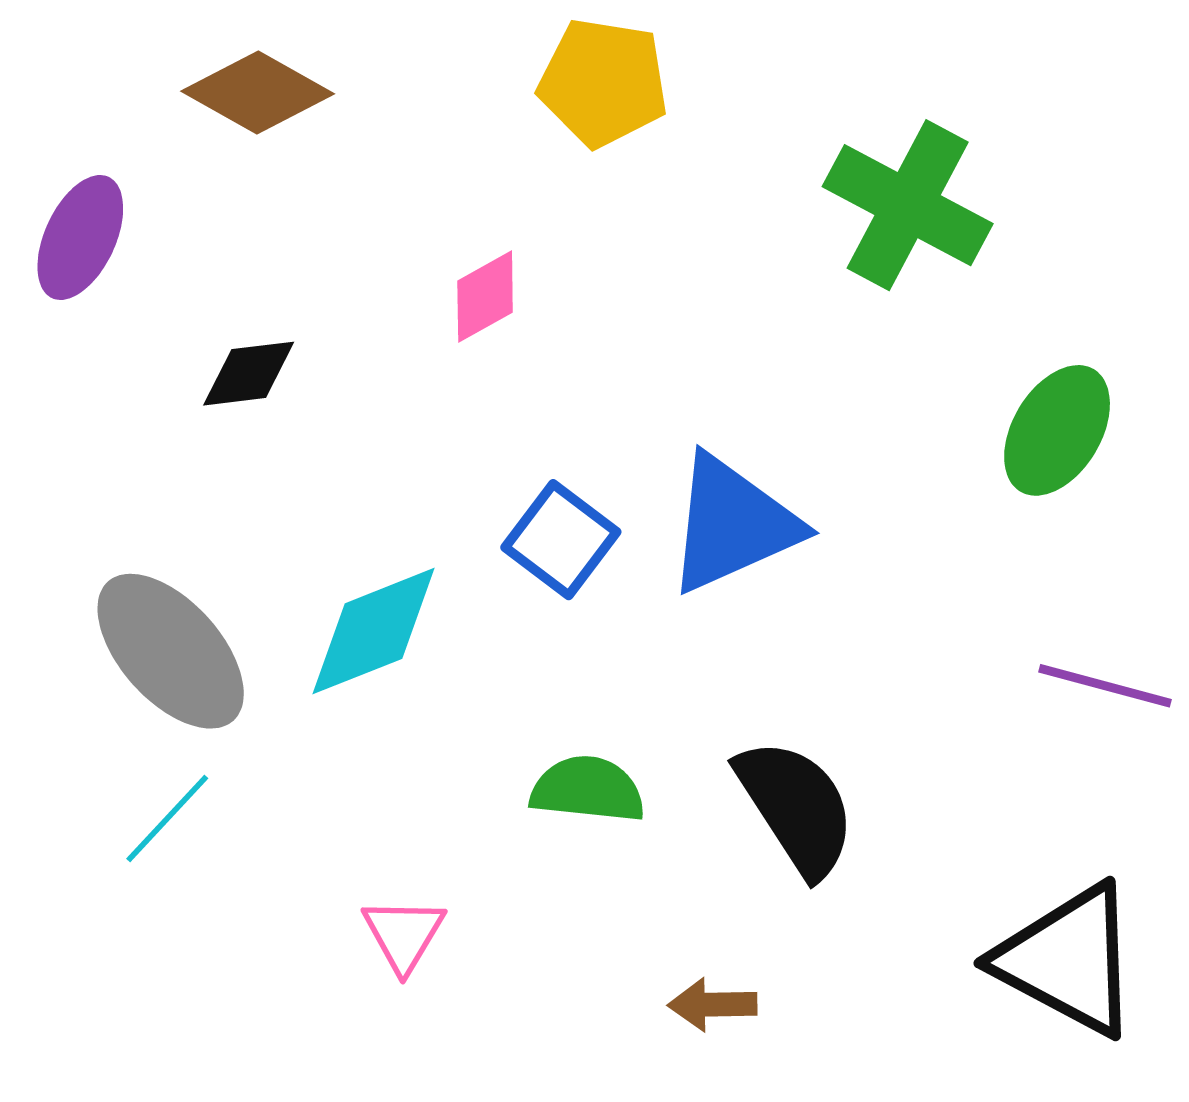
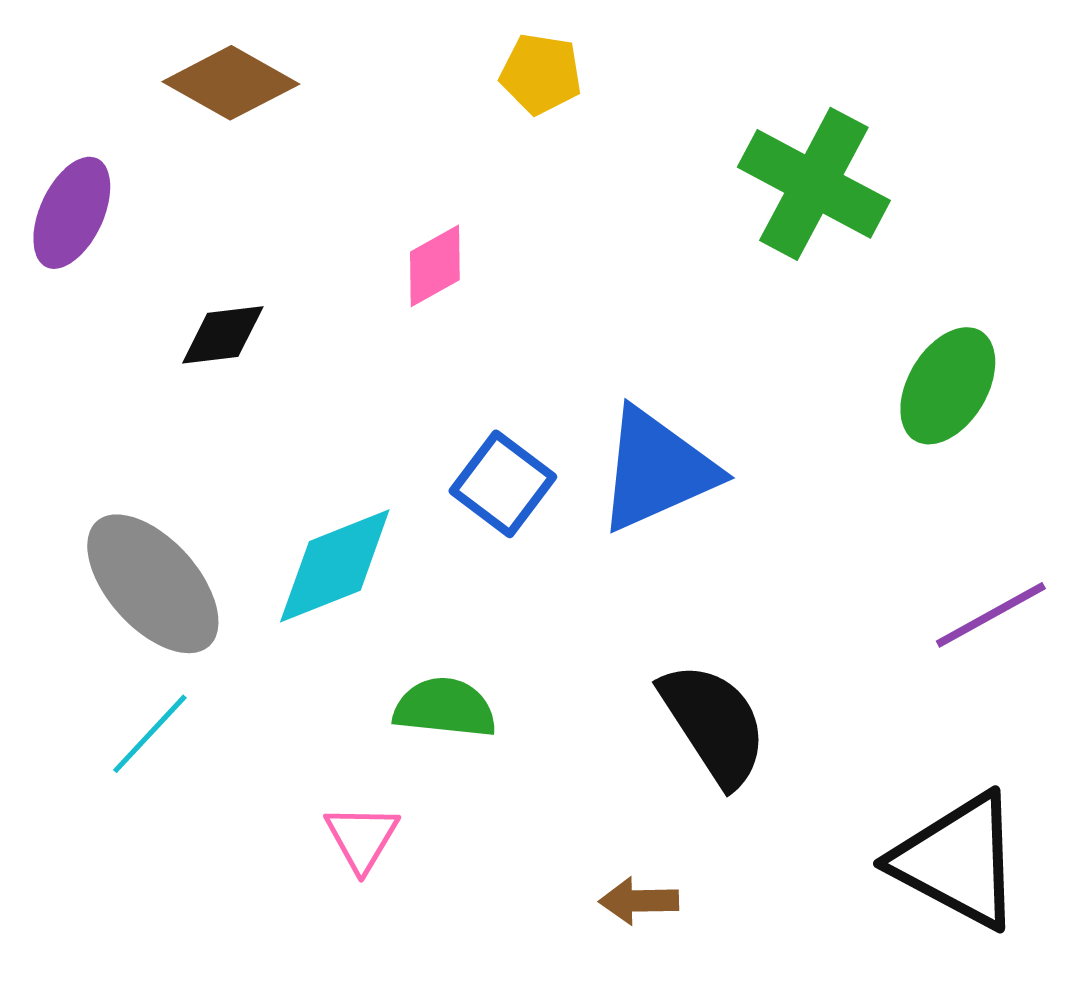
yellow pentagon: (603, 83) -> (541, 74), size x0.7
purple line: (1105, 686) -> (991, 615), turned -44
green semicircle: (588, 789) -> (445, 708), moved

